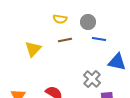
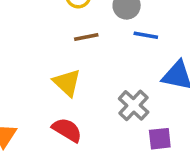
yellow triangle: (33, 49) -> (67, 83), moved, turned -30

